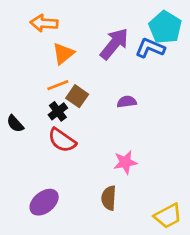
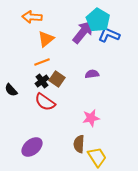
cyan pentagon: (165, 27) -> (98, 20), moved
brown square: (77, 96) -> (57, 79), moved
yellow trapezoid: (168, 216) -> (97, 157), moved, turned -95

